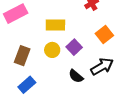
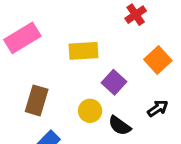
yellow circle: (52, 50) -> (90, 111), moved
black arrow: (102, 66) -> (158, 108), size x0.6

